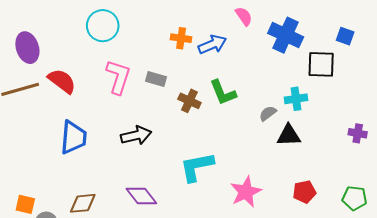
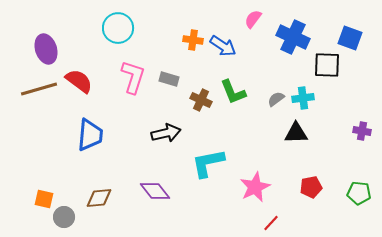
pink semicircle: (244, 16) -> (253, 19), turned -108
blue square: (345, 36) -> (350, 38), size x1.4
blue arrow: (212, 44) -> (223, 46), turned 56
gray semicircle: (268, 113) -> (276, 99), moved
black arrow: (136, 135) -> (166, 133), moved

